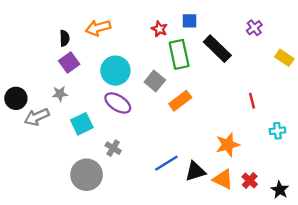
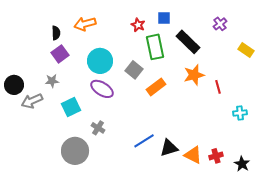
orange star: (228, 145) -> (194, 75), moved
red cross: (250, 181) -> (216, 156), turned 32

